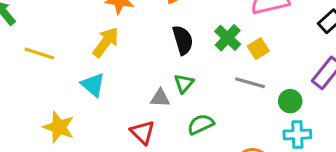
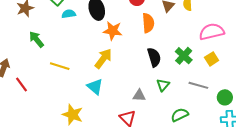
yellow square: (258, 49) -> (212, 59), moved
green triangle: (184, 83) -> (163, 85), moved
green semicircle: (201, 124) -> (180, 115), moved

